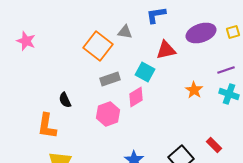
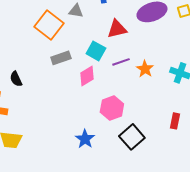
purple line: (226, 70) -> (121, 62), moved
pink hexagon: (108, 114) -> (112, 108), moved
red rectangle: (214, 145) -> (175, 121), moved, turned 56

